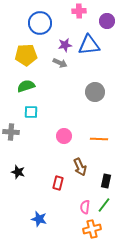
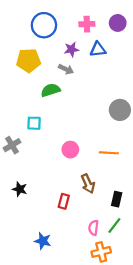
pink cross: (79, 11) -> (87, 24), moved
blue triangle: (89, 45) -> (98, 49), size x0.7
green semicircle: (26, 86) -> (51, 90), moved
gray circle: (95, 92) -> (120, 110), moved
gray cross: (11, 132) -> (12, 145), turned -35

